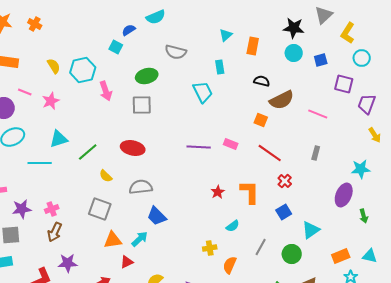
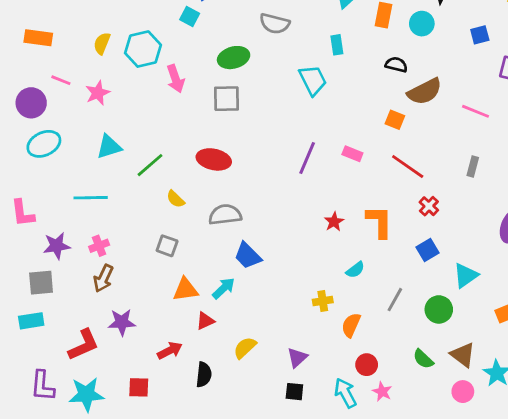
cyan circle: (294, 53) -> (422, 24), moved
yellow semicircle: (54, 66) -> (102, 43), turned -126
purple line: (199, 147) -> (307, 158), turned -70
cyan line: (40, 163) -> (91, 198), moved
gray square: (100, 209) -> (167, 246), size x0.7

